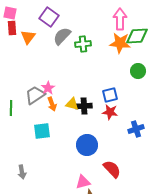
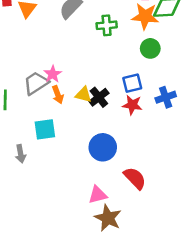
green cross: (83, 44) -> (107, 25), moved
green circle: (138, 71) -> (150, 48), moved
black cross: (84, 106) -> (99, 97), turned -35
blue cross: (136, 129) -> (166, 97), moved
gray arrow: (22, 172) -> (21, 154), moved

